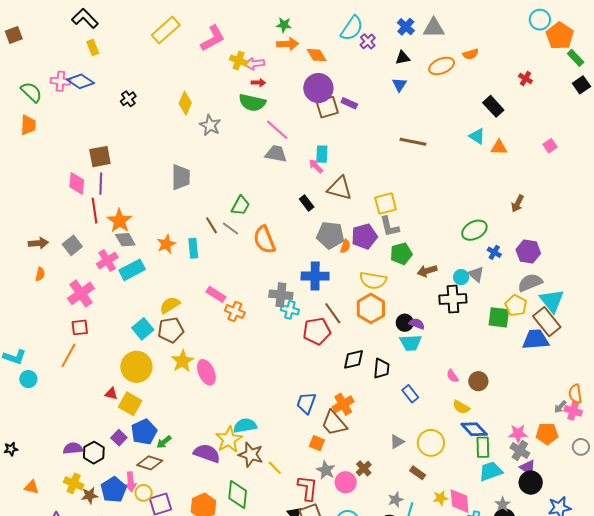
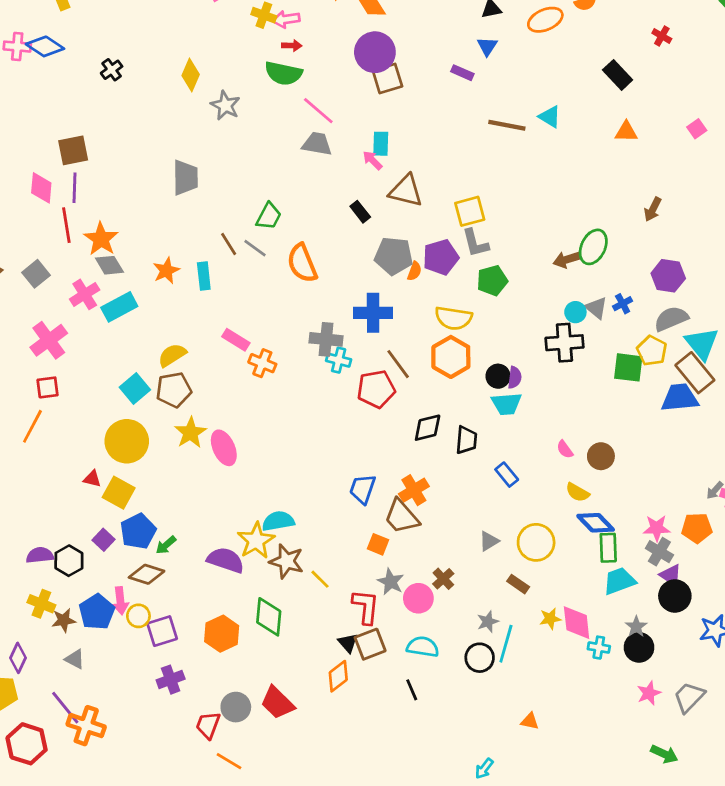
purple rectangle: (349, 103) -> (462, 73), moved
cyan triangle: (477, 136) -> (550, 117), moved
green ellipse: (474, 230) -> (593, 247), turned -35
blue cross: (494, 252) -> (623, 304), moved, turned 32
brown arrow: (427, 271) -> (567, 259), moved
purple semicircle: (417, 324) -> (515, 377), turned 77

